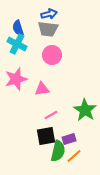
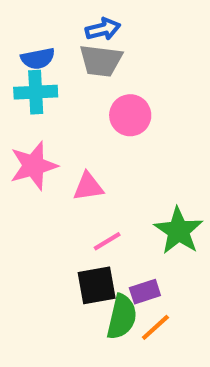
blue semicircle: (18, 28) -> (38, 59), turned -84
cyan cross: (17, 44) -> (36, 92), turned -30
pink circle: (52, 55) -> (130, 115), moved

